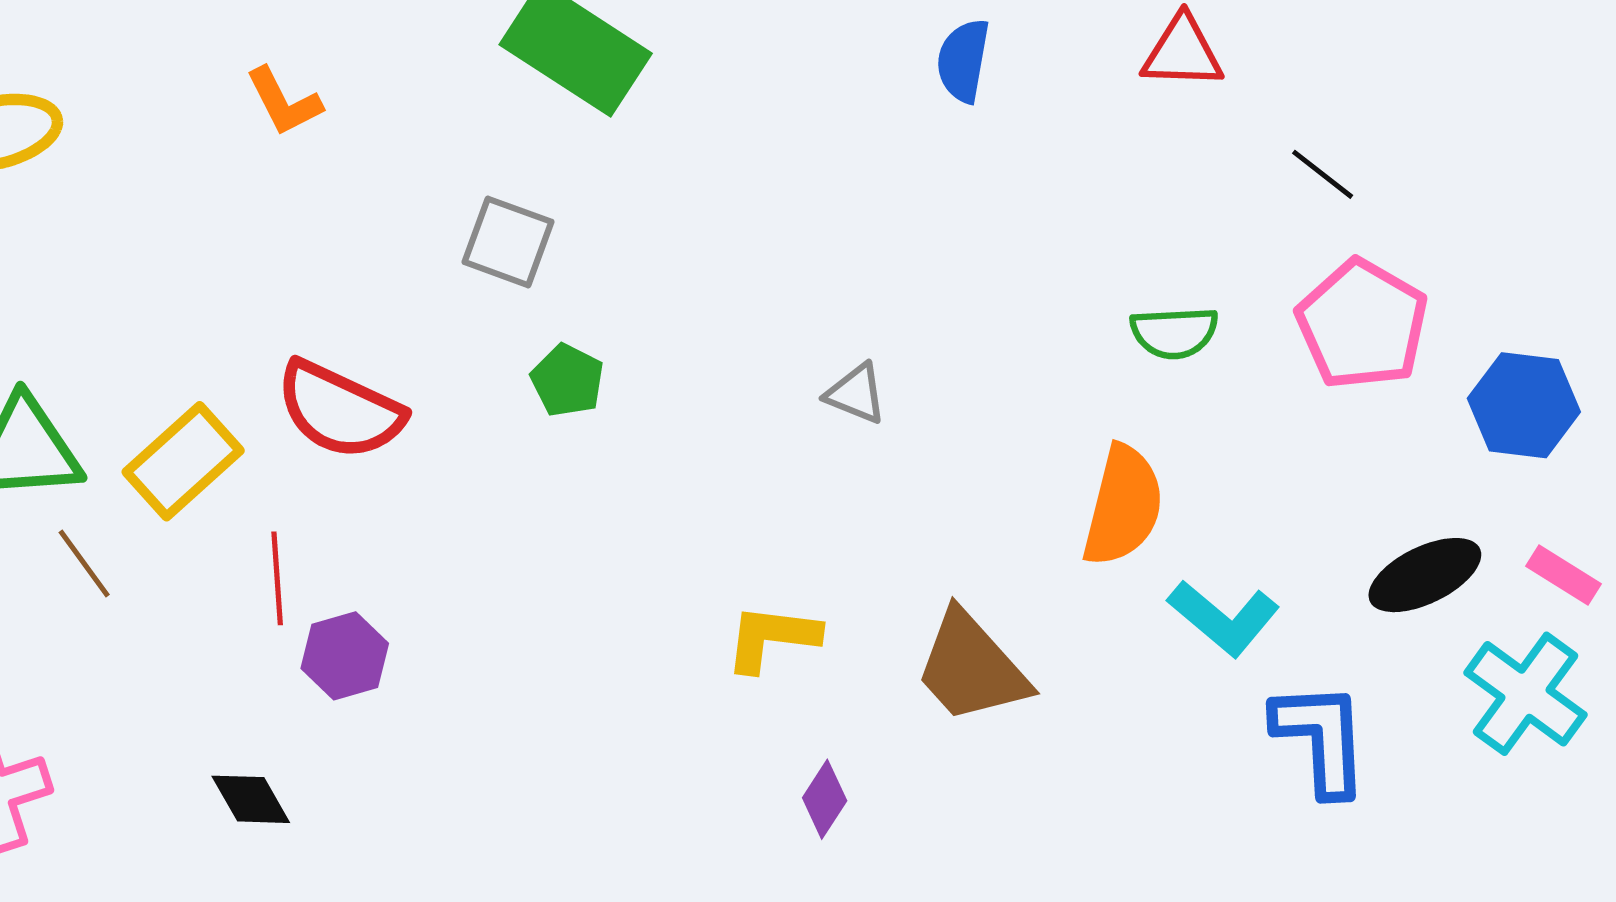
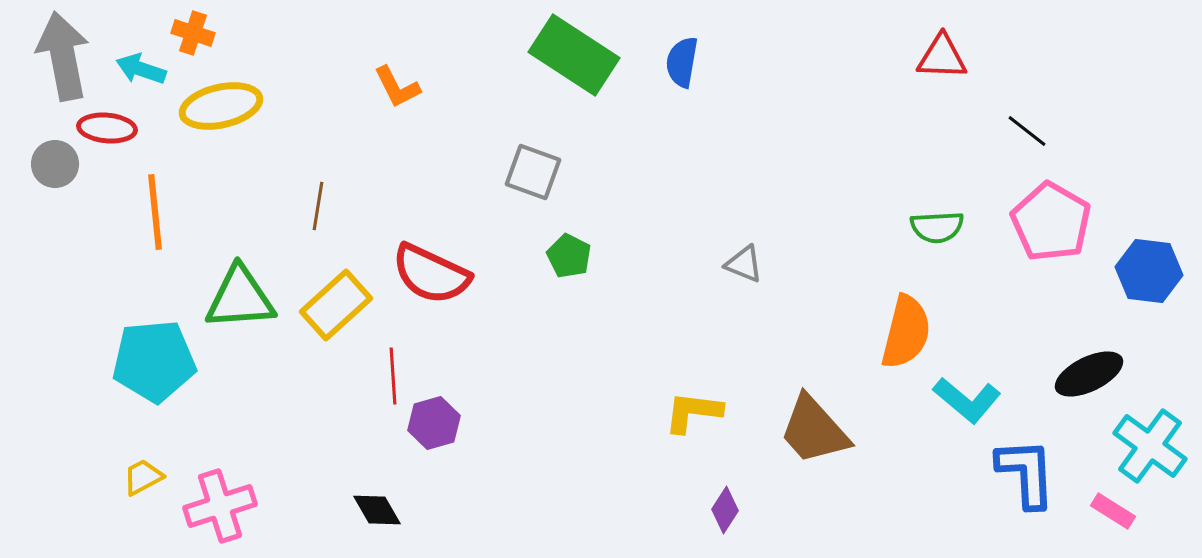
blue semicircle: (963, 61) -> (682, 62), moved
brown line: (84, 563) -> (318, 206), moved, turned 45
pink rectangle: (1563, 575) -> (1113, 511), moved

